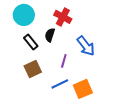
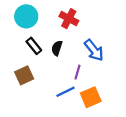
black semicircle: (50, 35) -> (57, 48), moved
purple line: (64, 61) -> (78, 72), moved
brown square: (33, 69) -> (24, 75), moved

